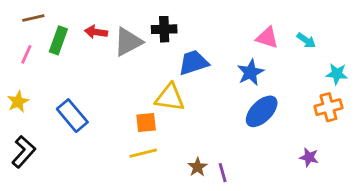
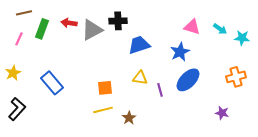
cyan star: (337, 74) -> (242, 38), moved
yellow triangle: (170, 97) -> (140, 78), moved, size x0.7
brown star: (198, 167) -> (129, 118), moved
purple line: (223, 173) -> (160, 90), moved

